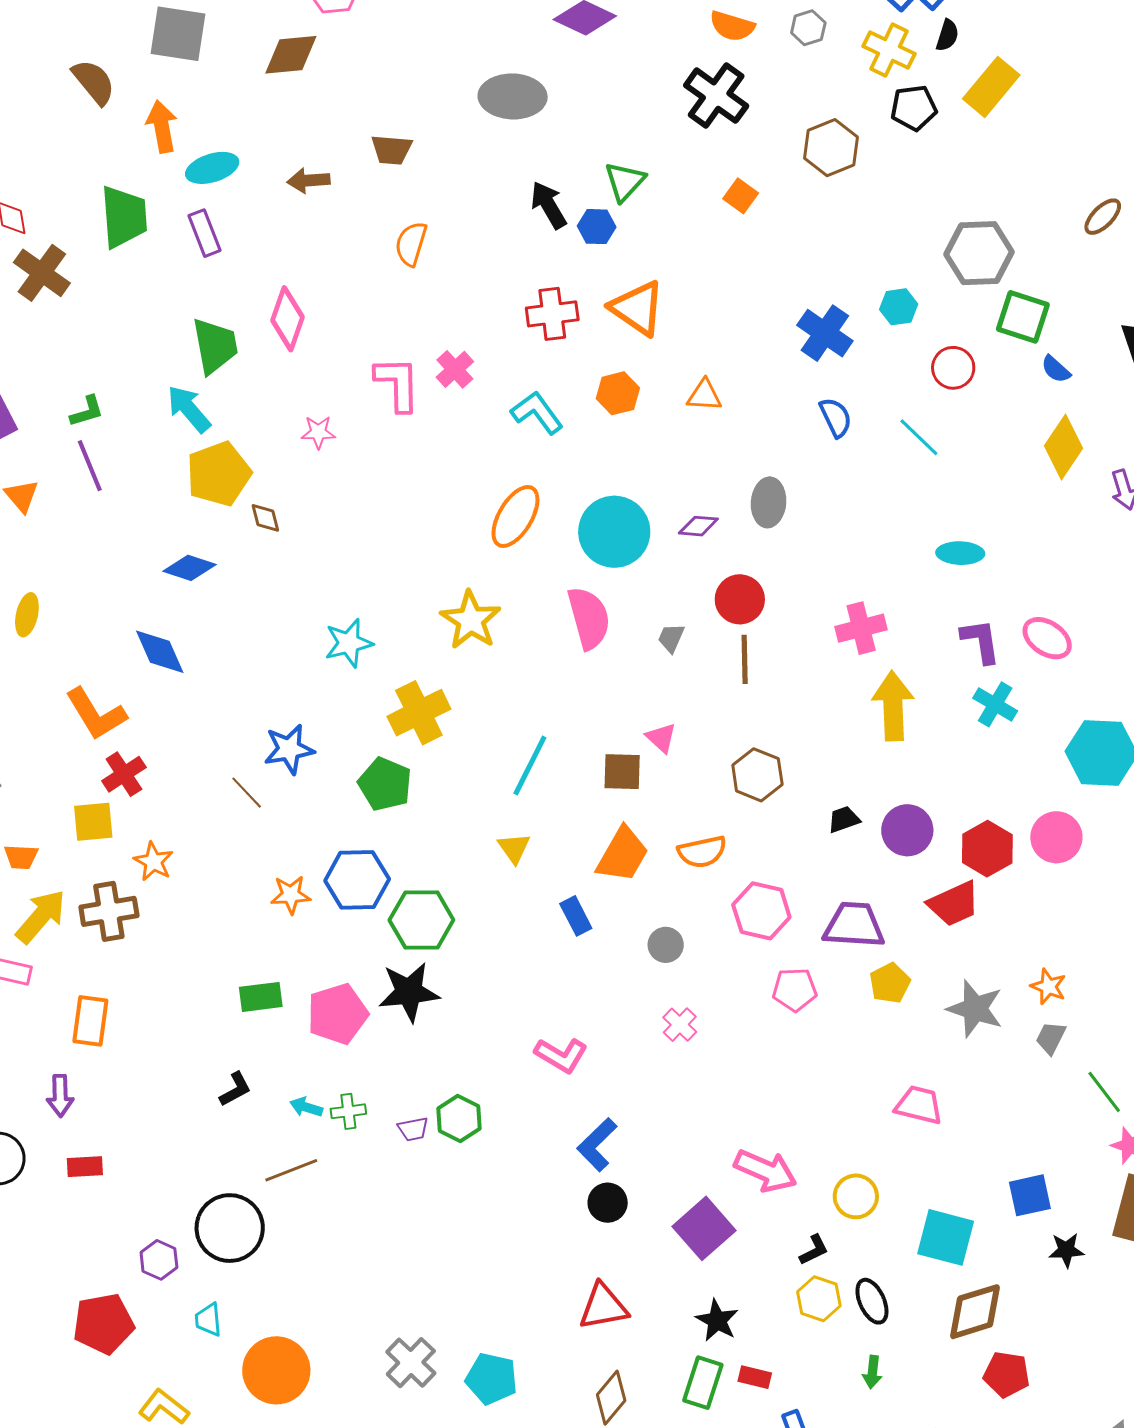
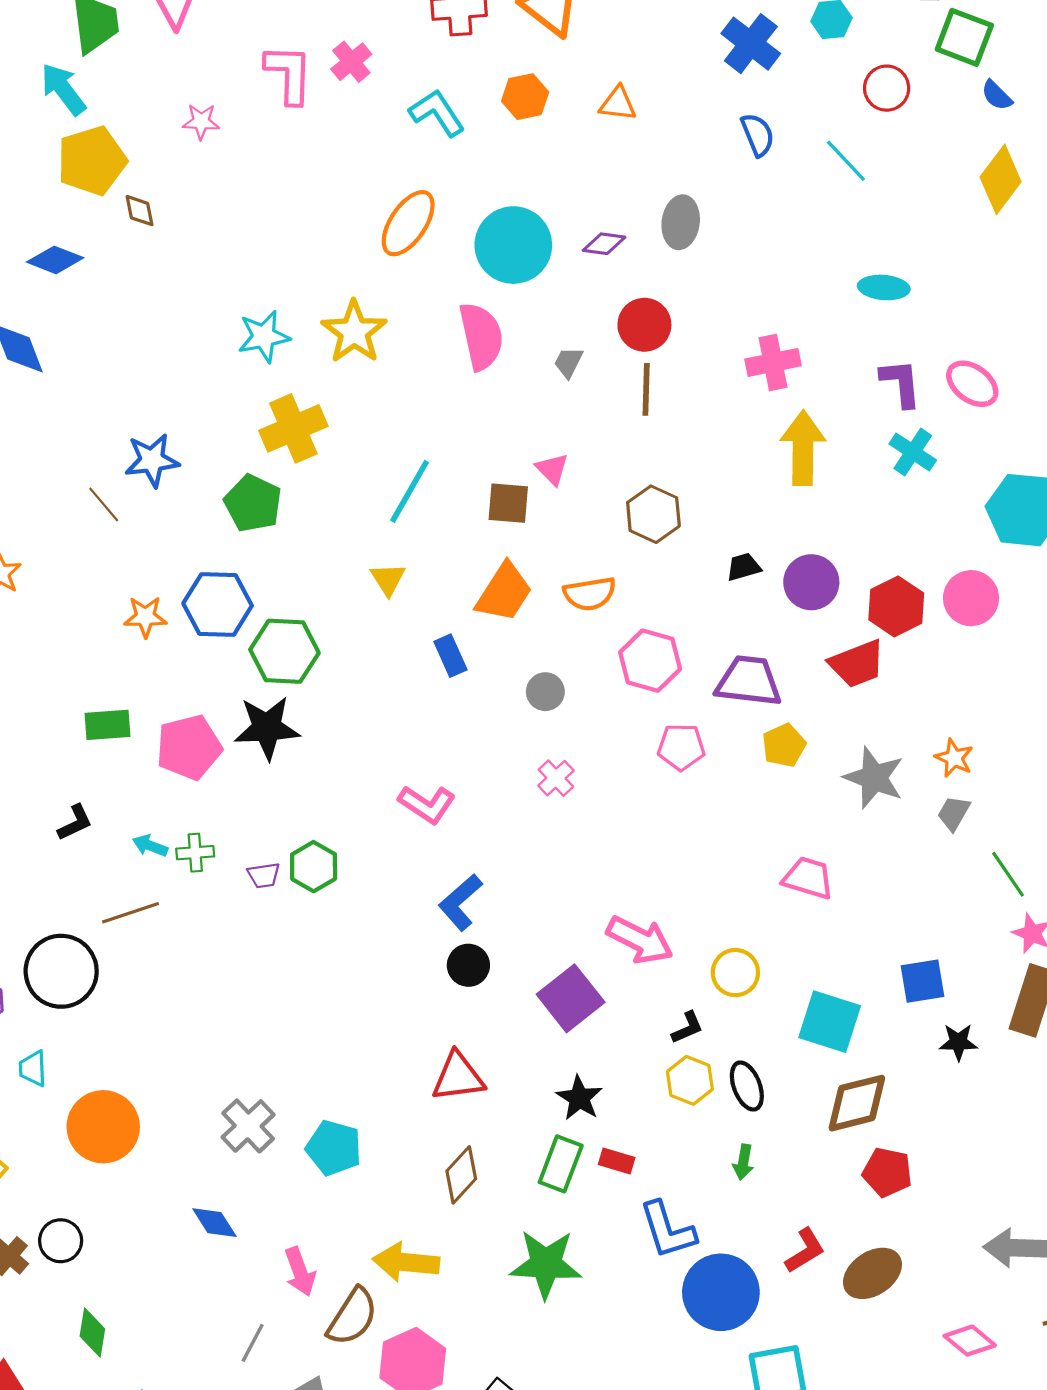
cyan star: (349, 643) -> (264, 336), moved

